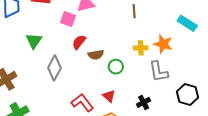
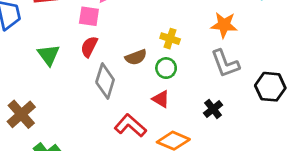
red semicircle: (79, 42) -> (89, 47), moved
yellow cross: (141, 48) -> (170, 39), moved, turned 32
gray diamond: (54, 68) -> (105, 81), moved
red triangle: (109, 96) -> (161, 99), moved

